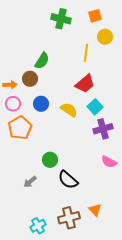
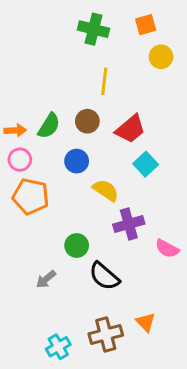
yellow line: (86, 53) -> (104, 81), moved
green semicircle: (42, 61) -> (49, 126), moved
brown circle: (30, 79) -> (87, 121), moved
blue circle: (41, 104) -> (77, 161), moved
yellow semicircle: (69, 110) -> (106, 190), moved
orange pentagon: (20, 128) -> (31, 196), turned -30
purple cross: (103, 129) -> (129, 224), moved

